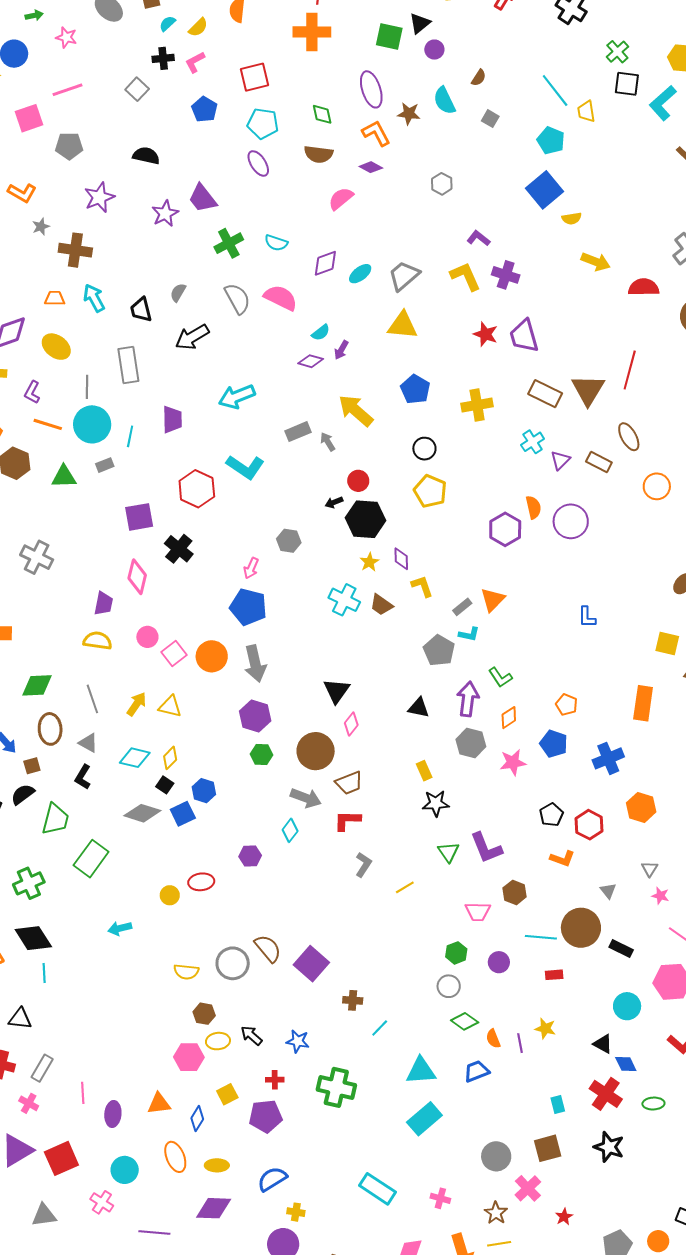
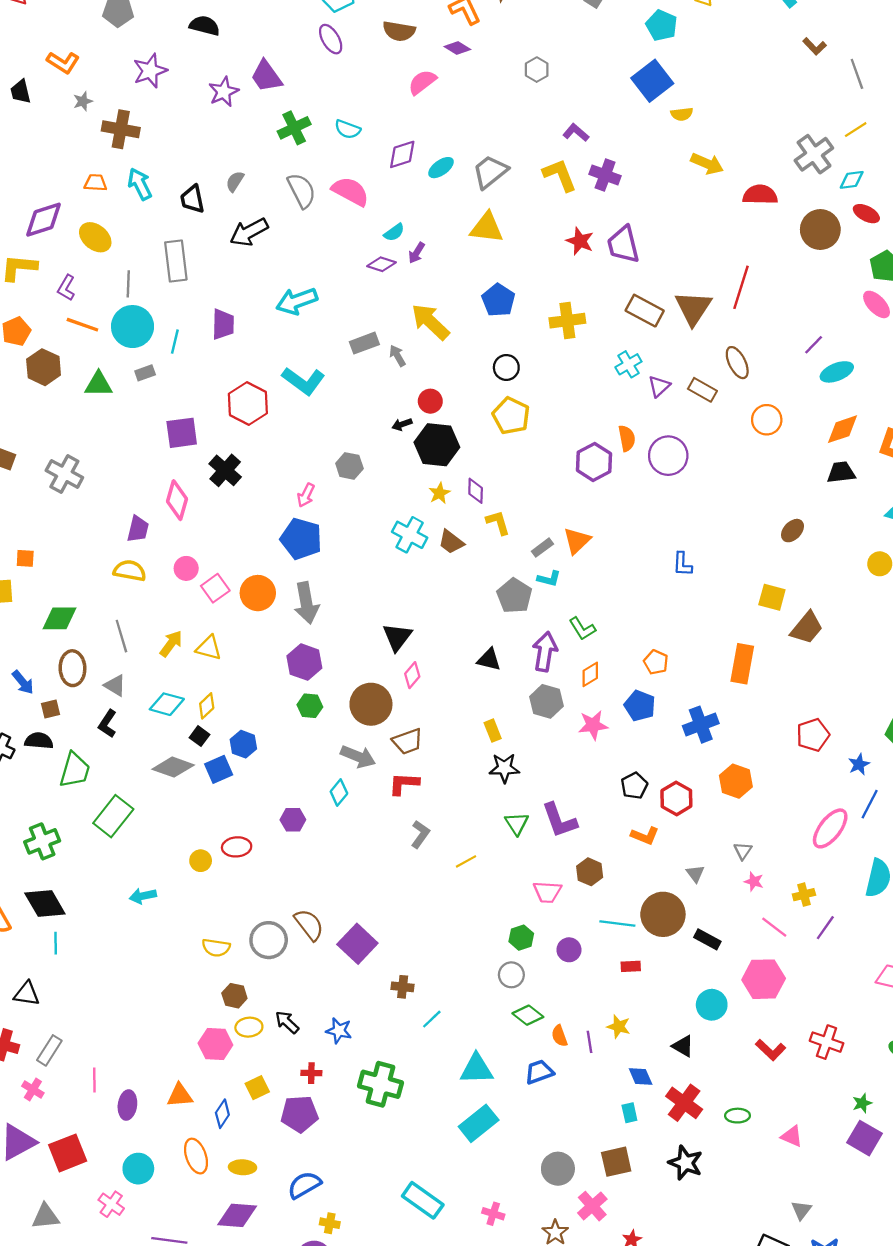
black semicircle: (23, 794) -> (39, 741), turned 40
blue diamond: (626, 1064) -> (641, 1076), moved

